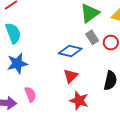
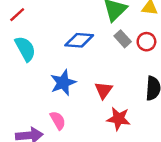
blue diamond: (70, 51) -> (79, 40), moved
blue star: (17, 64) -> (63, 83), moved

